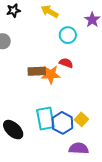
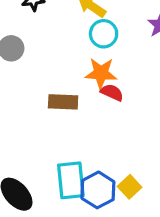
cyan circle: (68, 35) -> (104, 34), moved
orange star: (51, 75) -> (101, 73), moved

